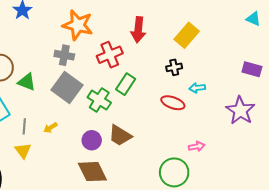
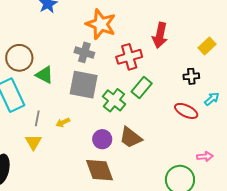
yellow rectangle: (187, 35) -> (207, 46), size x0.7
gray square: (67, 88) -> (84, 85), turned -32
cyan arrow: (197, 88) -> (212, 99), turned 140

